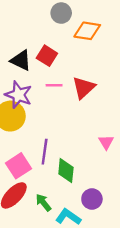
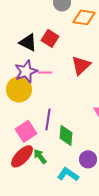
pink line: (54, 85) -> (45, 72), moved
purple star: (19, 95) -> (26, 71), turned 30
green arrow: (43, 203) -> (40, 156), moved

